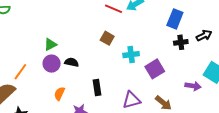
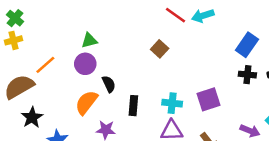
cyan cross: (131, 55) -> (172, 103), moved
black semicircle: (72, 62) -> (109, 84), moved, turned 40
orange semicircle: (59, 94) -> (86, 102), size x1.5

